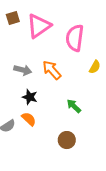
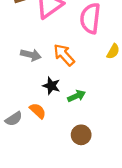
black star: (30, 97) -> (51, 86), moved
green arrow: (74, 106) -> (77, 96), moved, turned 112

